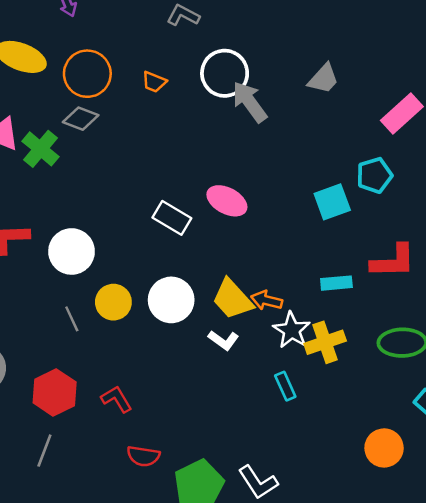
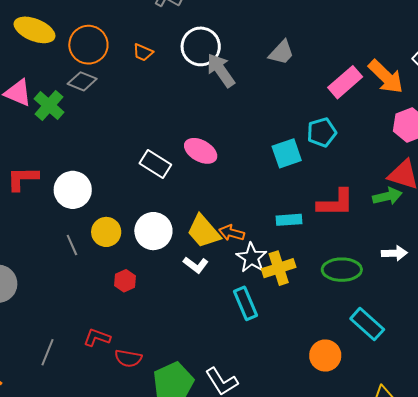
cyan rectangle: (285, 386) -> (245, 303), size x1.4
red hexagon: (55, 392) -> (125, 281), moved, size x0.6
red L-shape: (117, 399) -> (97, 338), moved, turned -40

